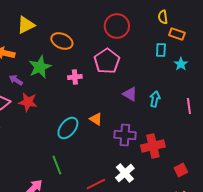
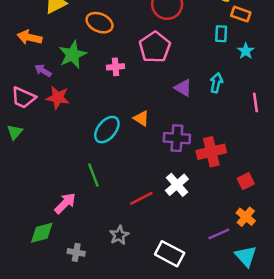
cyan arrow: (155, 99) -> (216, 83), moved

